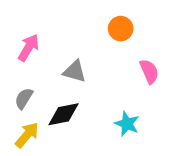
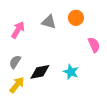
gray triangle: (75, 71) -> (49, 22), moved
cyan star: (127, 124) -> (71, 72), moved

